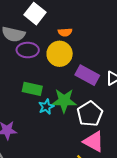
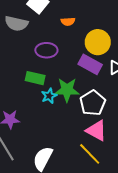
purple ellipse: (28, 50) -> (46, 50), moved
yellow circle: (60, 54) -> (98, 42), moved

